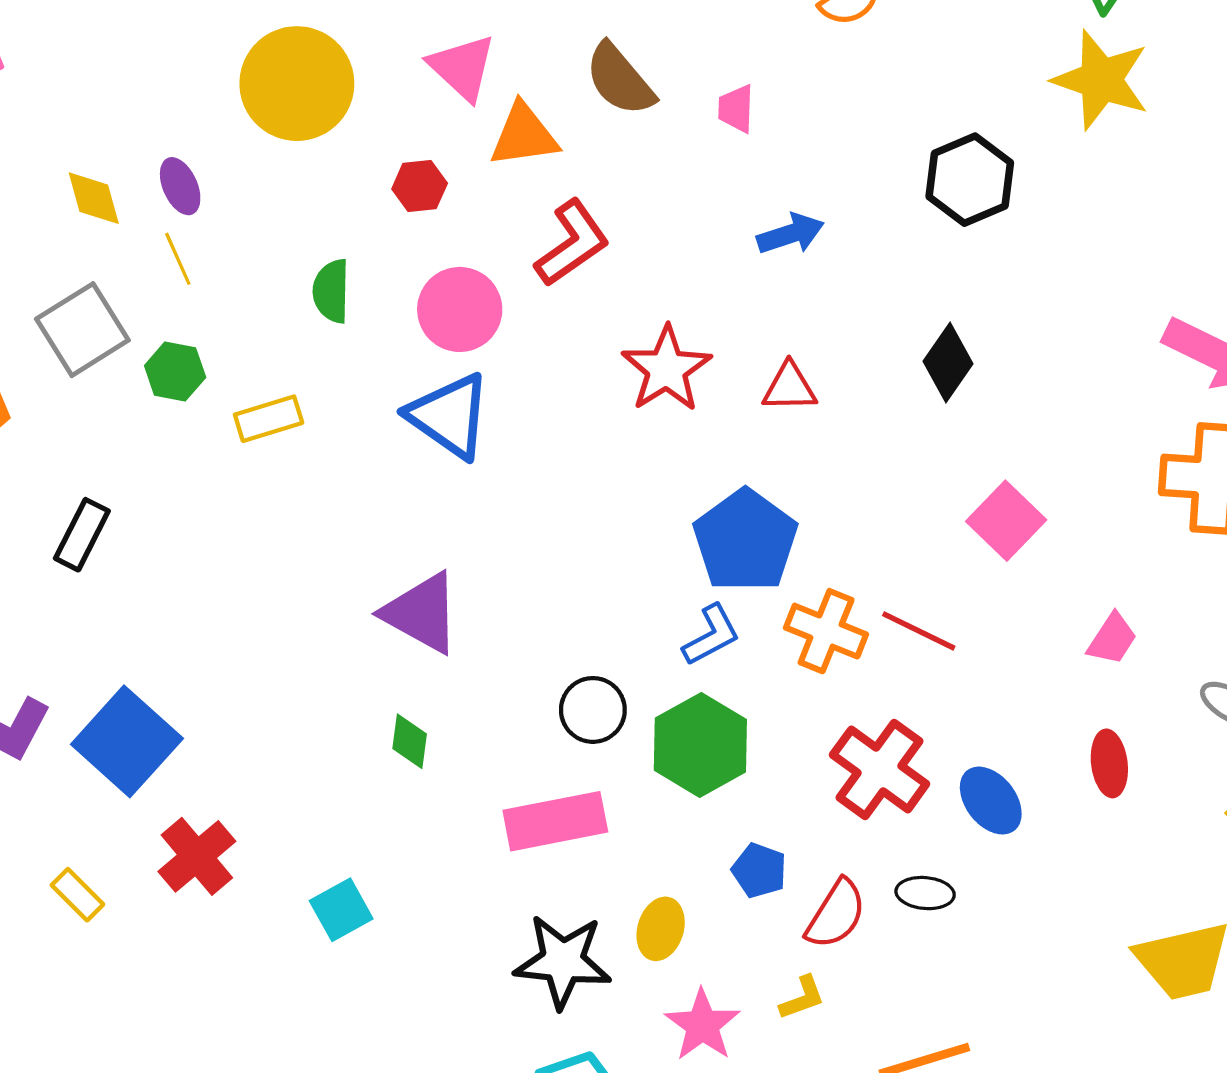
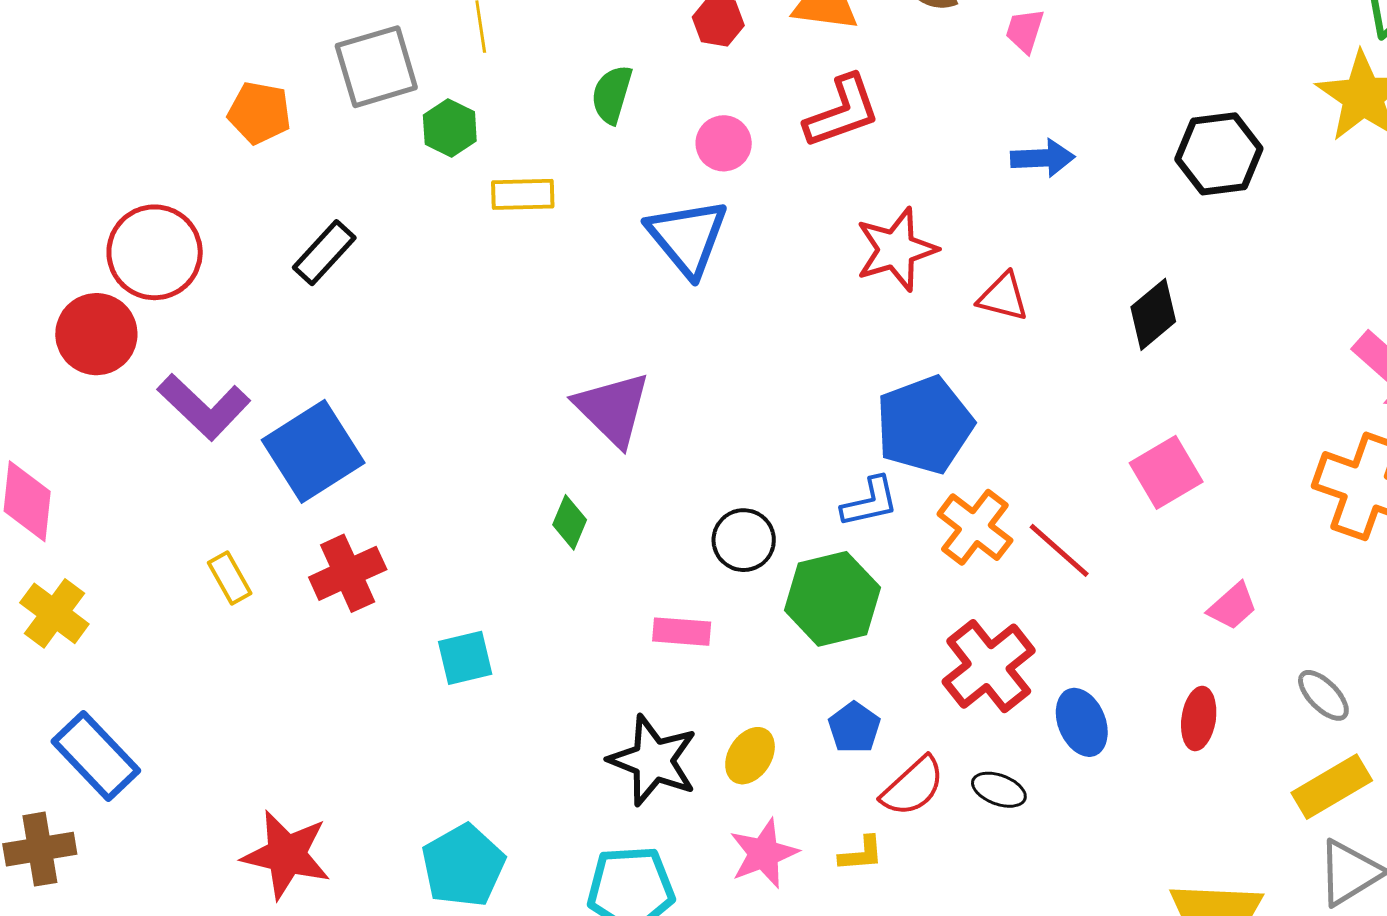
pink circle: (460, 309) -> (724, 143), size x0.7
pink rectangle: (555, 821) -> (682, 632), size x0.6

